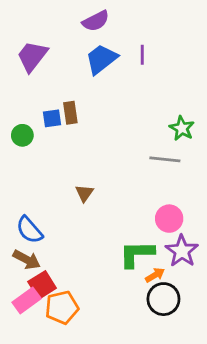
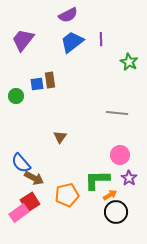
green star: (182, 128) -> (129, 62), moved
purple star: (182, 251) -> (129, 178), size x0.7
brown arrow: (27, 260) -> (34, 178), moved
orange pentagon: (62, 307) -> (67, 195), moved

